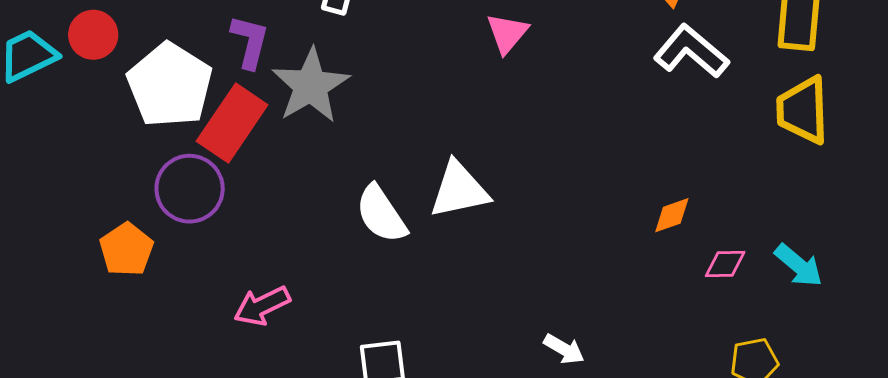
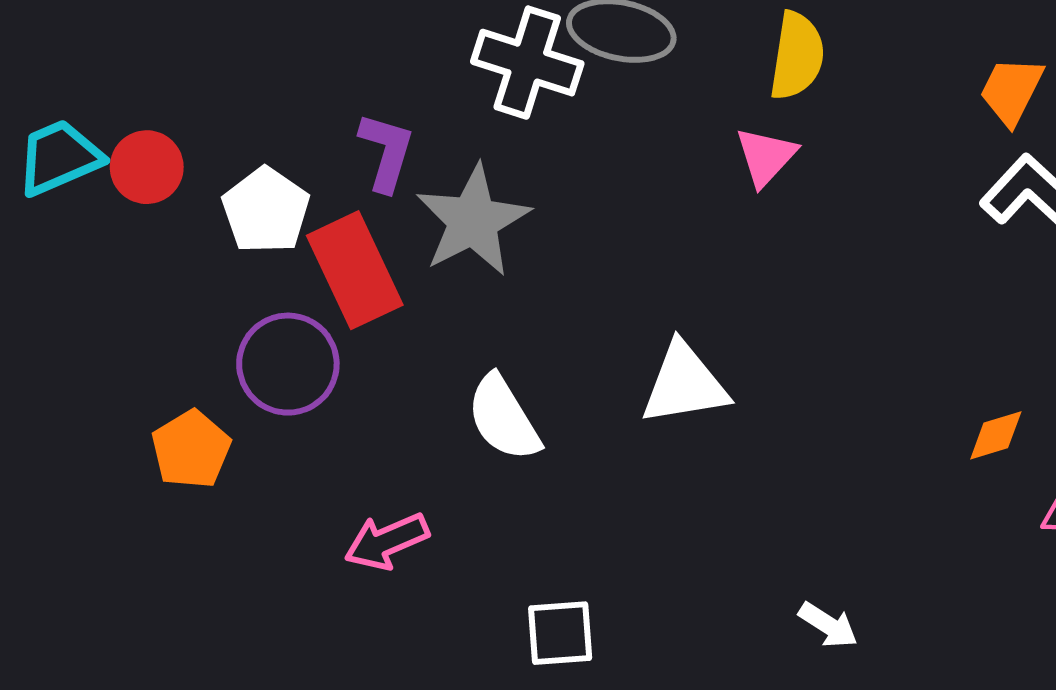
red circle: (93, 35) -> (147, 167), moved
white pentagon: (170, 85) -> (266, 210), size x0.7
red rectangle: (232, 123) -> (355, 270), turned -62
white semicircle: (381, 214) -> (503, 418), moved

